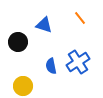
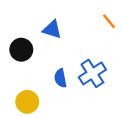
orange line: (80, 18) -> (109, 21), moved

